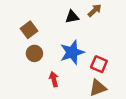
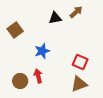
blue star: (72, 52) -> (42, 51), moved, size x0.7
brown circle: (34, 53) -> (20, 81), moved

